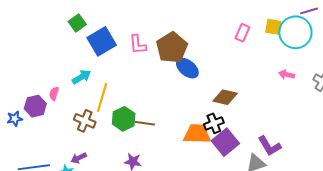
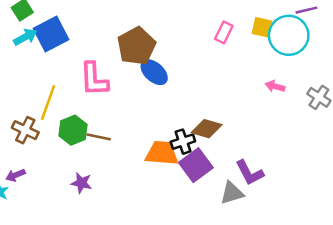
pink L-shape: (138, 44) -> (94, 79), moved, size x1.4
cyan arrow: (82, 77) -> (25, 37), moved
brown diamond: (225, 97) -> (207, 129), moved

